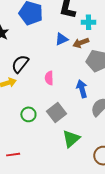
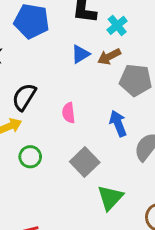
cyan cross: (89, 22) -> (117, 25), turned -32
green circle: (28, 114) -> (30, 157), moved

